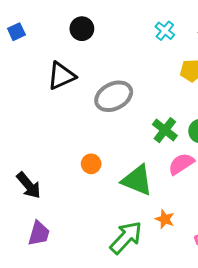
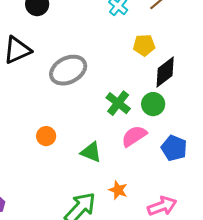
green triangle: (137, 180) -> (91, 152), size x0.7

